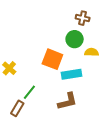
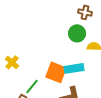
orange square: (52, 59) -> (56, 72), moved

